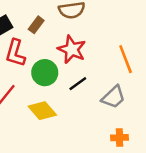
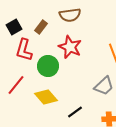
black line: (78, 84) -> (75, 112), moved

